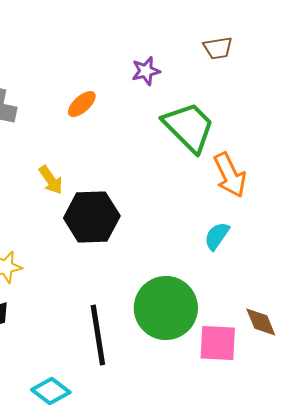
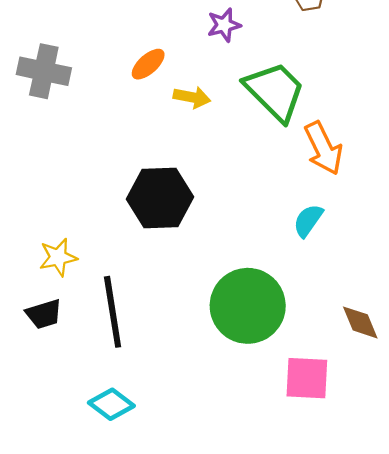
yellow arrow: (51, 180) -> (192, 97), moved, turned -44
black line: (98, 335) -> (113, 312), moved
pink square: (218, 343) -> (307, 378), moved

